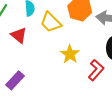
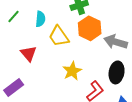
red triangle: (19, 35) -> (28, 53), moved

